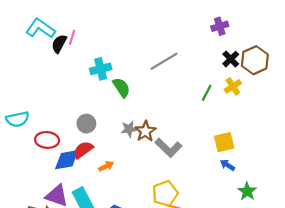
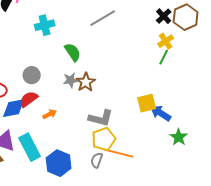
green semicircle: (121, 87) -> (73, 52), moved
green line: (207, 93) -> (164, 57), moved
yellow square: (224, 142) -> (147, 103), moved
gray L-shape: (168, 148) -> (101, 118), moved, turned -30
blue arrow: (227, 165) -> (161, 113), size x1.5

